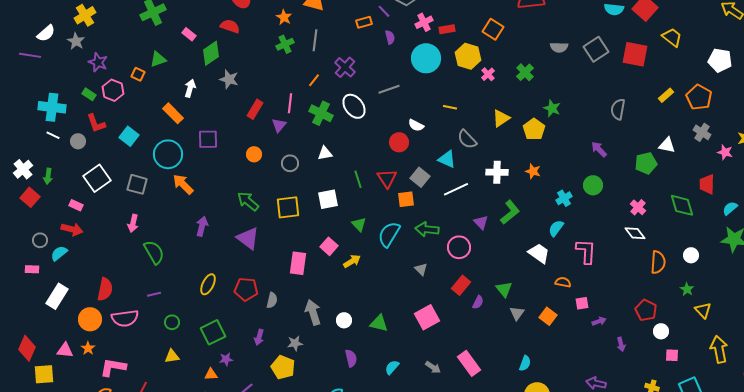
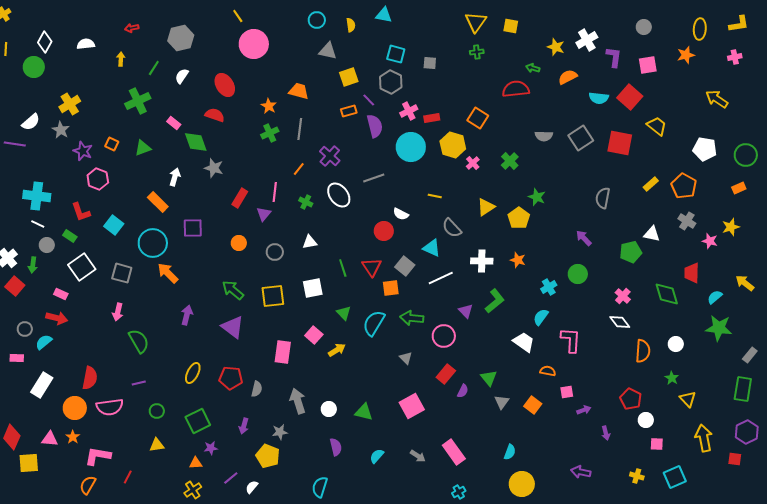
purple semicircle: (390, 37) -> (375, 126), size x1.6
green diamond: (211, 53) -> (196, 142), turned -75
orange square: (138, 74) -> (112, 144), moved
green rectangle: (89, 94) -> (70, 236), moved
green cross: (321, 113) -> (306, 202), size x0.6
gray circle: (78, 141) -> (47, 245), moved

